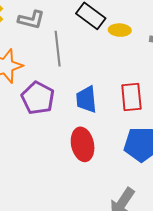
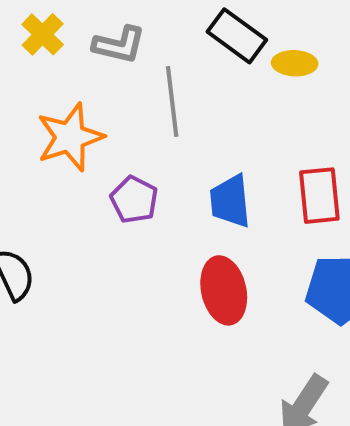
purple pentagon: (38, 98) -> (134, 200), size x0.7

